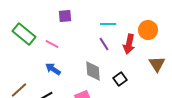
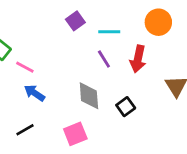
purple square: (65, 16) -> (75, 21), moved, turned -32
orange circle: (148, 30) -> (158, 22), moved
pink line: (52, 44) -> (25, 67), moved

